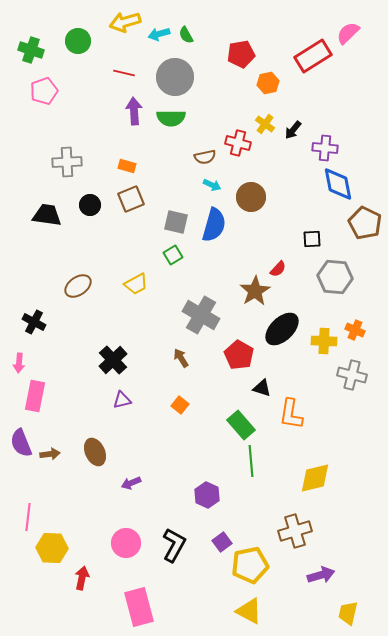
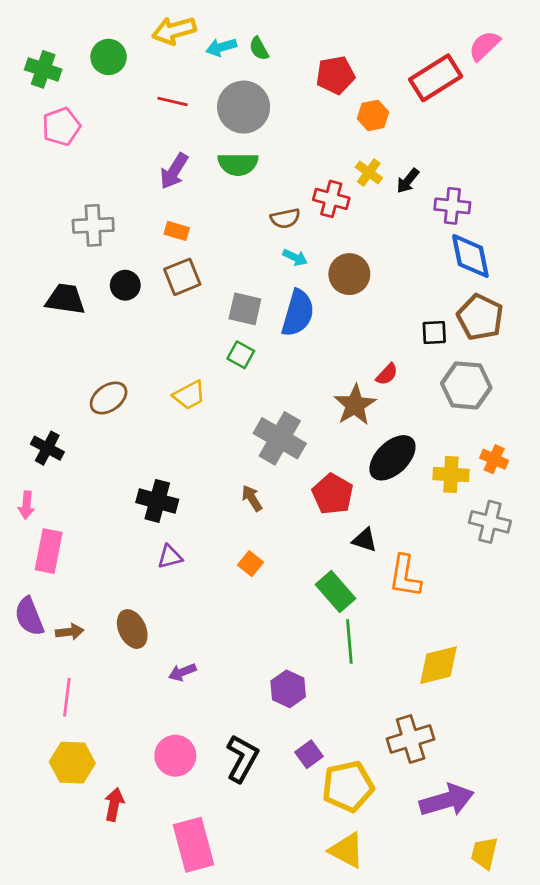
purple arrow: (134, 111) -> (174, 171), moved, turned -144
brown pentagon: (365, 223) -> (480, 317), moved
green square: (173, 255) -> (241, 355), turned -30
black cross: (113, 360) -> (157, 501), turned -32
pink line: (28, 517) -> (67, 697), moved
purple arrow: (321, 575) -> (447, 800), size x1.4

